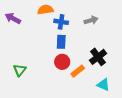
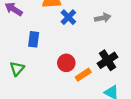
blue cross: (61, 22) -> (68, 17), turned 32
blue rectangle: (61, 42) -> (34, 39), moved

